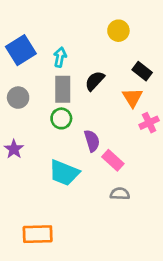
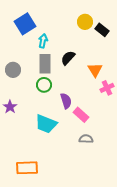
blue square: (21, 50) -> (25, 24), moved
black rectangle: (142, 71) -> (102, 30), moved

